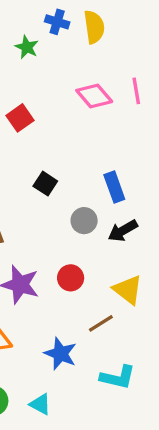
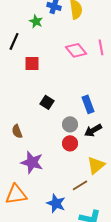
red square: (20, 118) -> (32, 63), turned 35
red circle: (71, 278) -> (70, 143), moved
yellow triangle: (128, 290) -> (96, 165), turned 42

